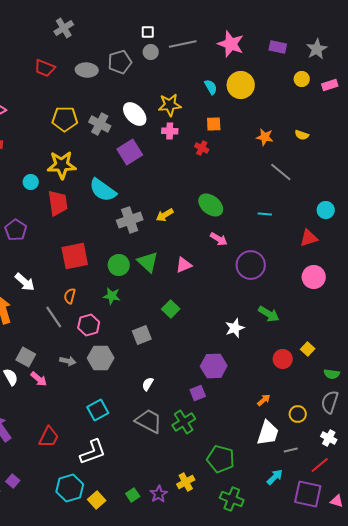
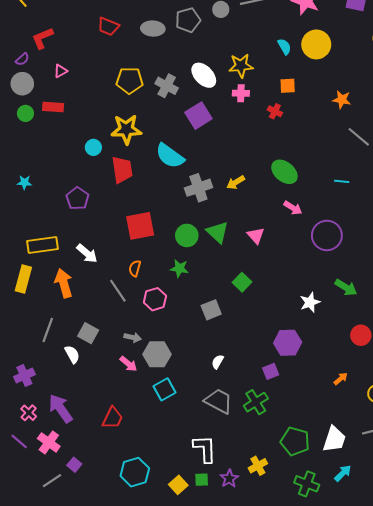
pink triangle: (184, 265) -> (256, 235), turned -48
gray hexagon: (101, 358) -> (157, 354), moved
pink arrow: (39, 379) -> (128, 364), moved
white trapezoid: (268, 433) -> (334, 439), moved
white L-shape: (93, 452) -> (205, 449), moved, turned -72
cyan arrow: (275, 477) -> (343, 473), moved
green square: (133, 495) -> (202, 480), turned 32
yellow square: (97, 500) -> (178, 485), moved

